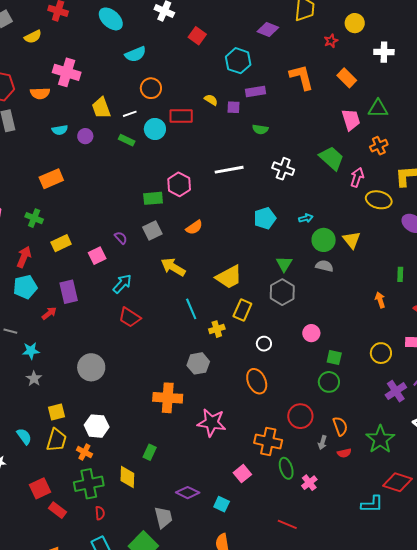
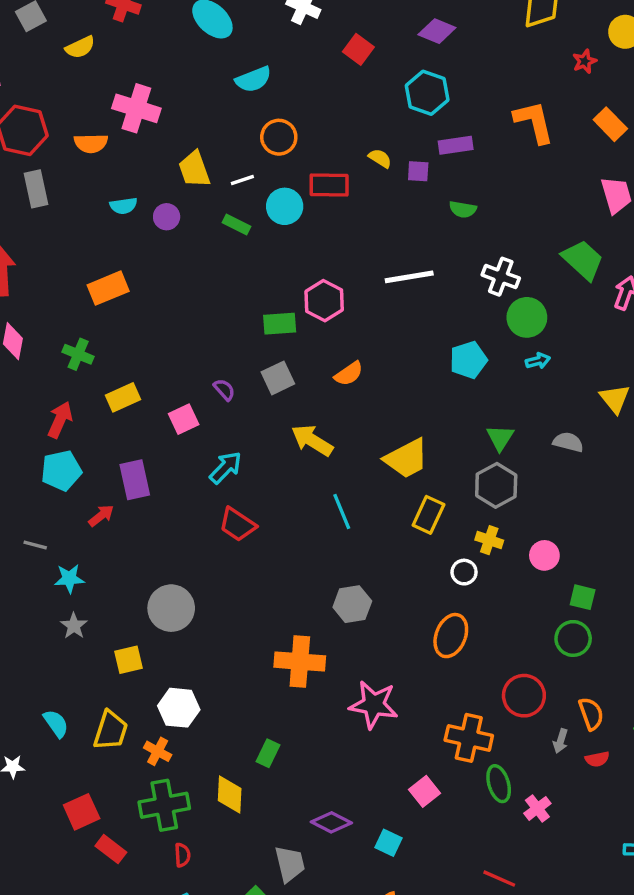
purple diamond: (268, 29) -> (437, 31), moved
green circle: (324, 240) -> (527, 317), moved
yellow cross: (217, 329) -> (489, 540), moved, turned 35
orange ellipse: (257, 381) -> (451, 636), turned 45
yellow square: (56, 412) -> (128, 660), moved

